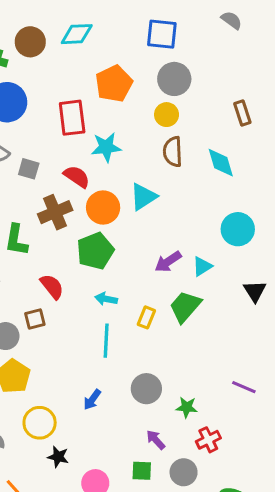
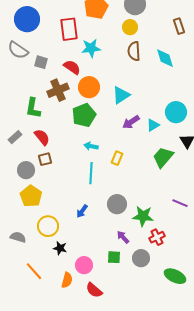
cyan triangle: (143, 197) -> (121, 95), moved
cyan circle: (238, 229) -> (176, 112), moved
red semicircle: (52, 286) -> (42, 137), moved
green trapezoid: (185, 307) -> (163, 157), moved
green star: (187, 407) -> (143, 216), size x1.5

